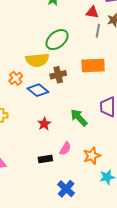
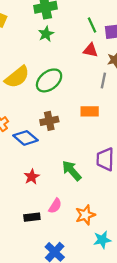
gray line: (98, 31) -> (103, 81), moved
yellow semicircle: (37, 60) -> (17, 77), moved, turned -35
orange rectangle: (93, 66) -> (90, 111), size x0.7

